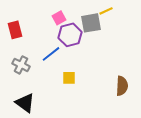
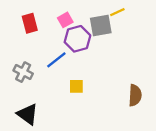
red rectangle: (15, 30) -> (30, 23), moved

